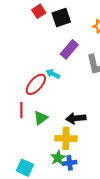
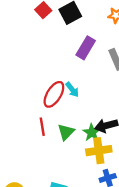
cyan arrow: (53, 74) -> (72, 90), moved, turned -144
green star: (58, 158) -> (92, 132), moved

